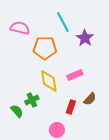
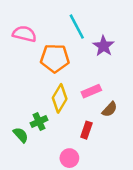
yellow diamond: (49, 81) -> (60, 98), turned 40
brown semicircle: (90, 99) -> (110, 109), moved

